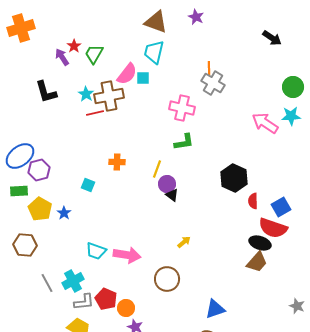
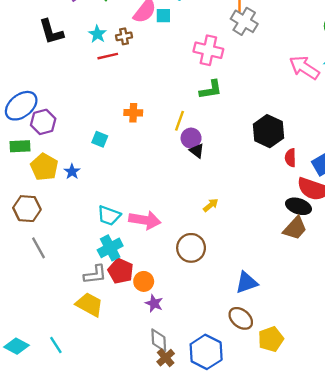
brown cross: (109, 96) -> (124, 36), size x0.5
cyan cross: (73, 281) -> (110, 248), moved
gray line: (47, 283) -> (38, 248), moved

